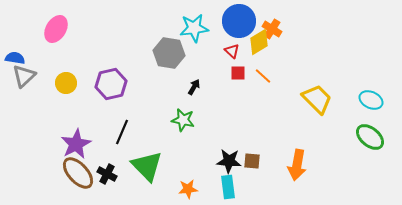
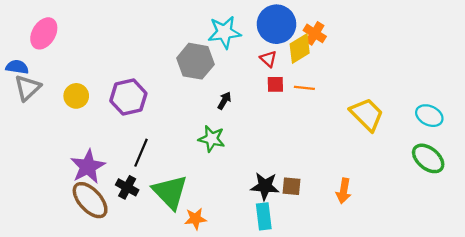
pink ellipse: (56, 29) -> (44, 33), moved
orange line: (263, 76) -> (304, 88), turned -36
orange arrow: (297, 165) -> (344, 191), size x0.7
black cross: (107, 174) -> (127, 187), moved
orange star: (188, 189) -> (195, 219), moved

